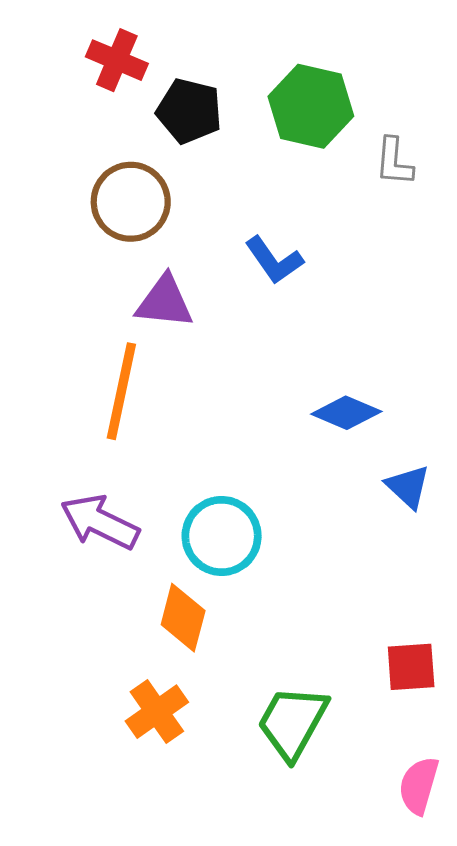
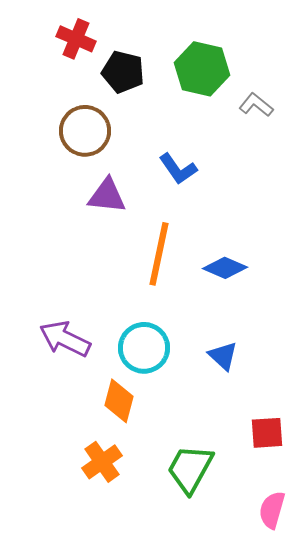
gray L-shape: (394, 162) -> (256, 105), turned 124
orange line: (121, 391) -> (159, 254), moved
blue triangle: (408, 487) -> (223, 356), moved

